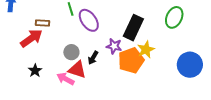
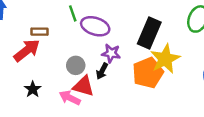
purple ellipse: (89, 20) -> (95, 26), turned -35
purple star: (114, 46) -> (111, 53), moved
yellow star: (146, 49) -> (165, 59), size x1.4

